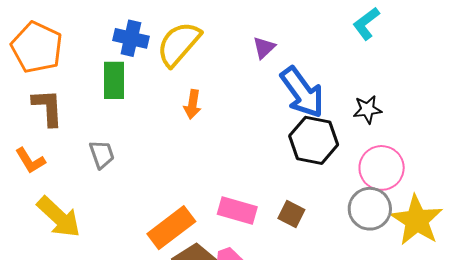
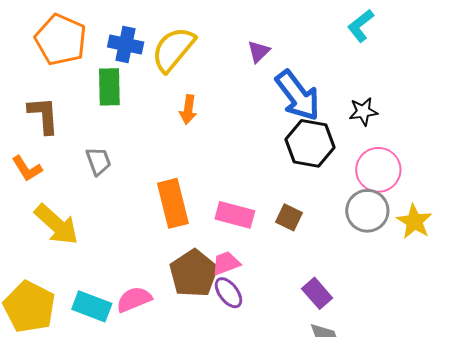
orange pentagon: (37, 47) -> (61, 40), moved
yellow star: (417, 220) -> (414, 221), size x0.7
orange rectangle: (171, 228) -> (173, 203), moved, turned -66

